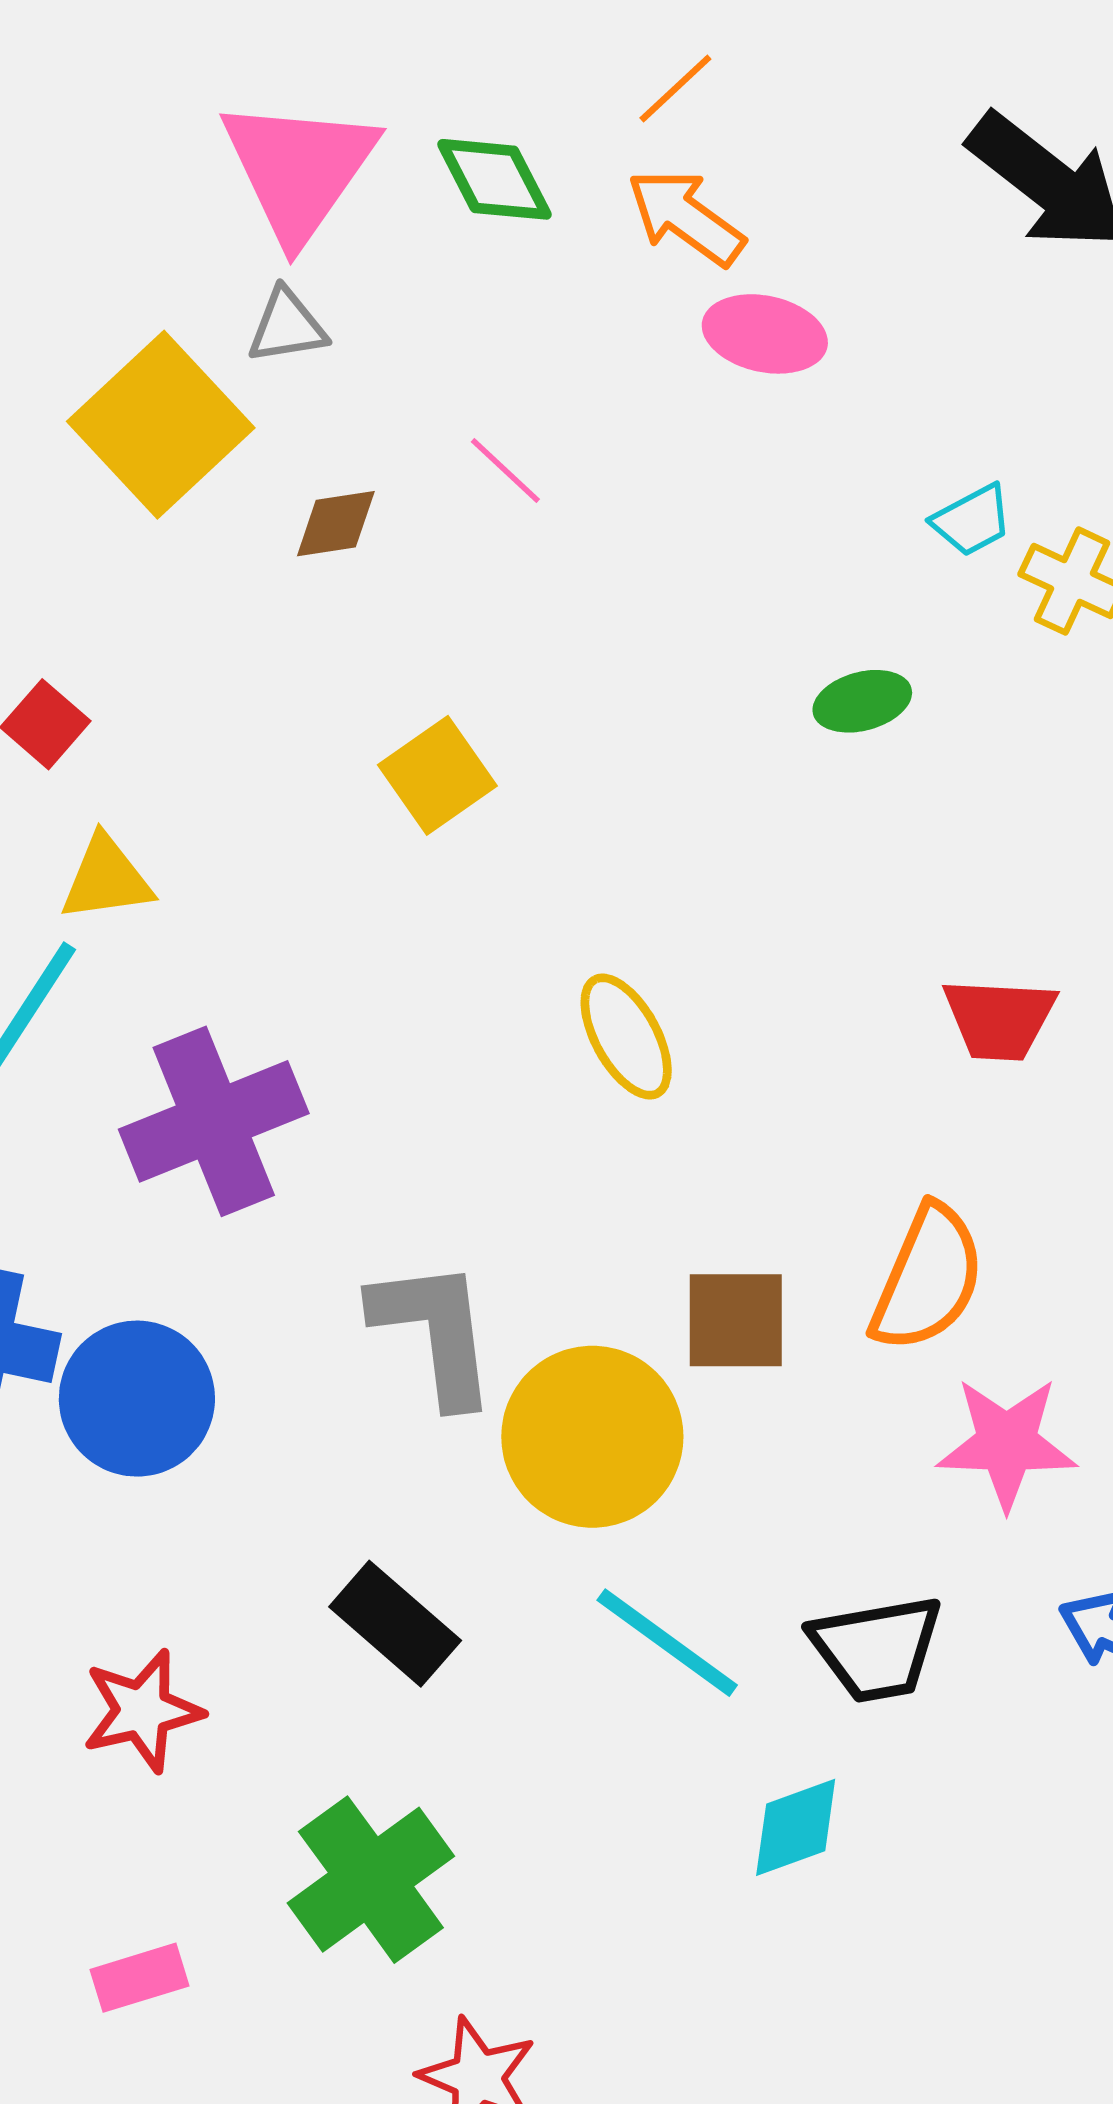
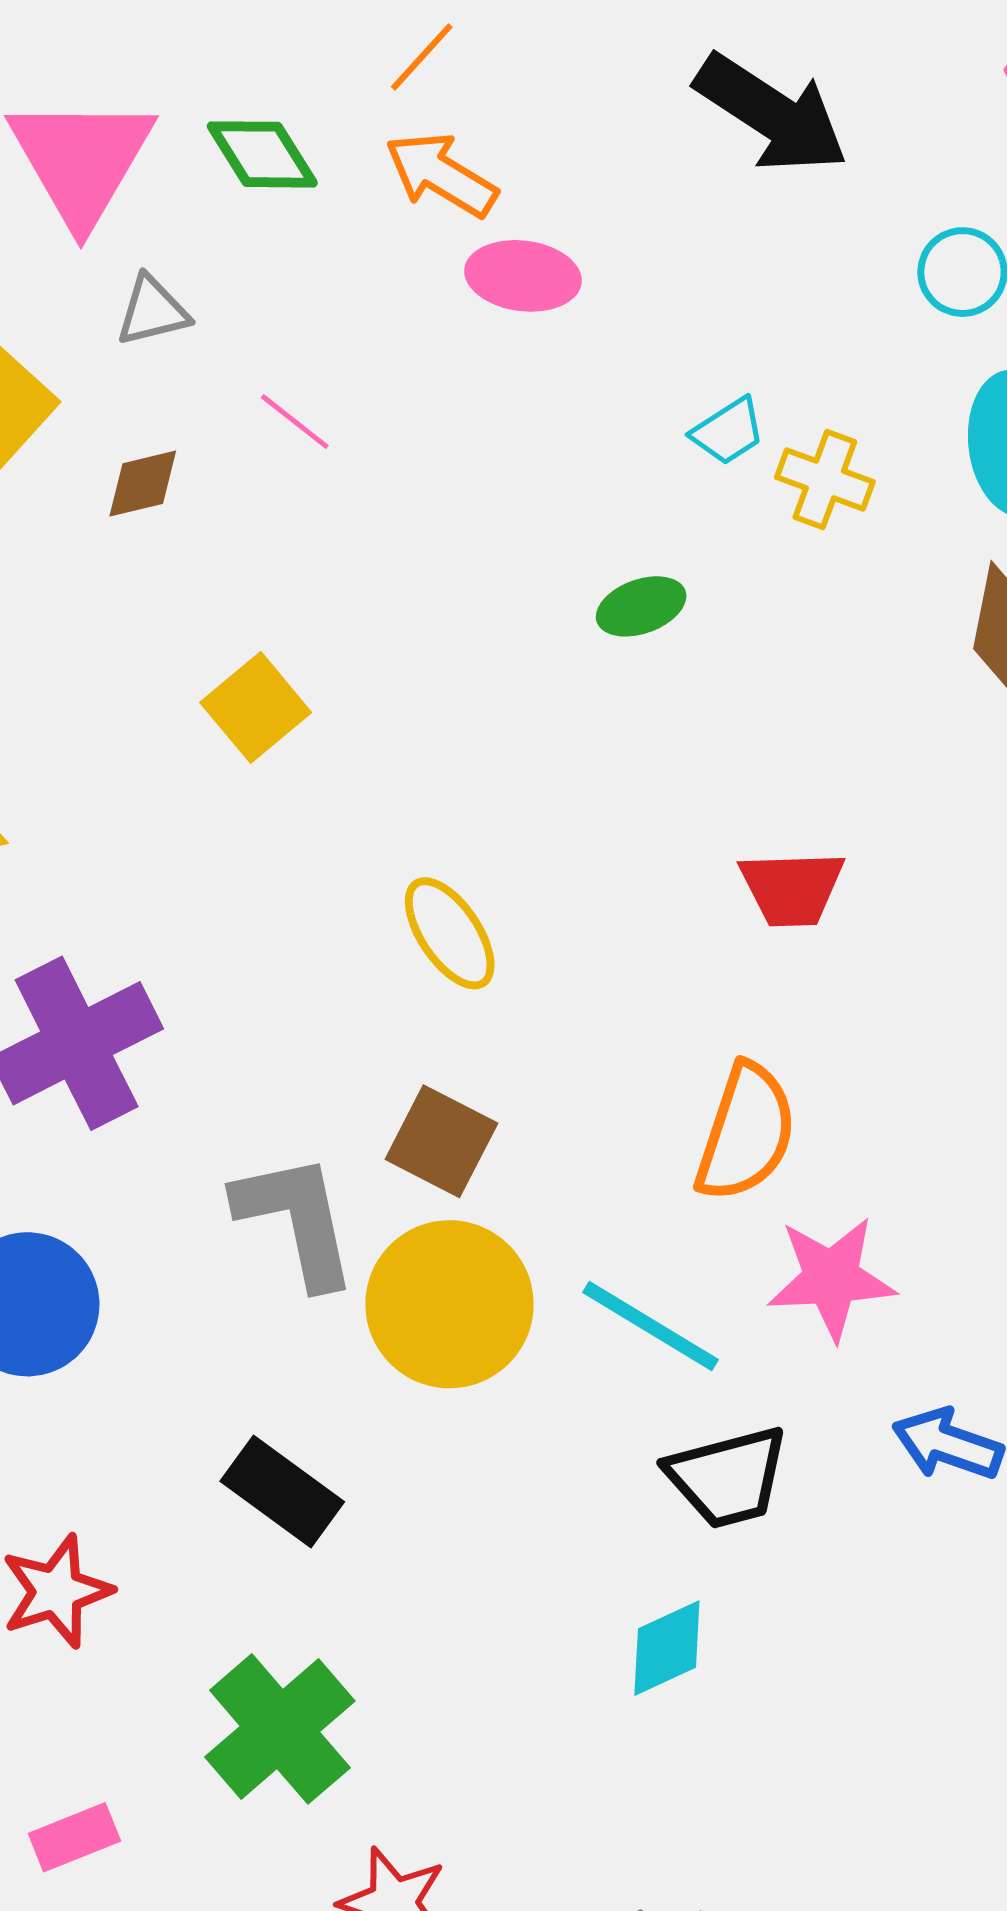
gray triangle: (287, 326) -> (152, 311), moved
brown square: (736, 1320) -> (441, 1141), moved, turned 32
cyan line: (667, 1643) -> (650, 1326), moved

